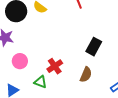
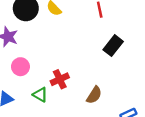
black rectangle: (94, 47) -> (113, 46), moved

